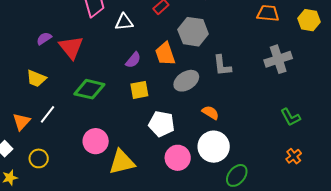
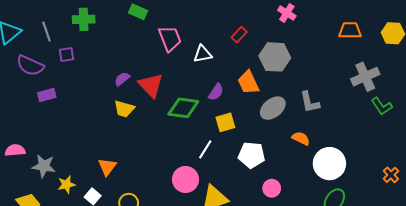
gray L-shape: (222, 66) -> (310, 102), moved
yellow trapezoid: (36, 78) -> (124, 109), moved
green diamond: (89, 89) -> (183, 108), moved
white line: (47, 114) -> (205, 149), moved
green L-shape: (290, 117) -> (382, 106), moved
white circle: (214, 147) -> (329, 164), moved
pink circle: (178, 158) -> (272, 188), size x0.7

